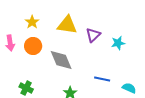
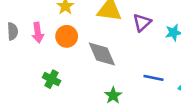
green cross: (26, 88) -> (52, 79), moved

